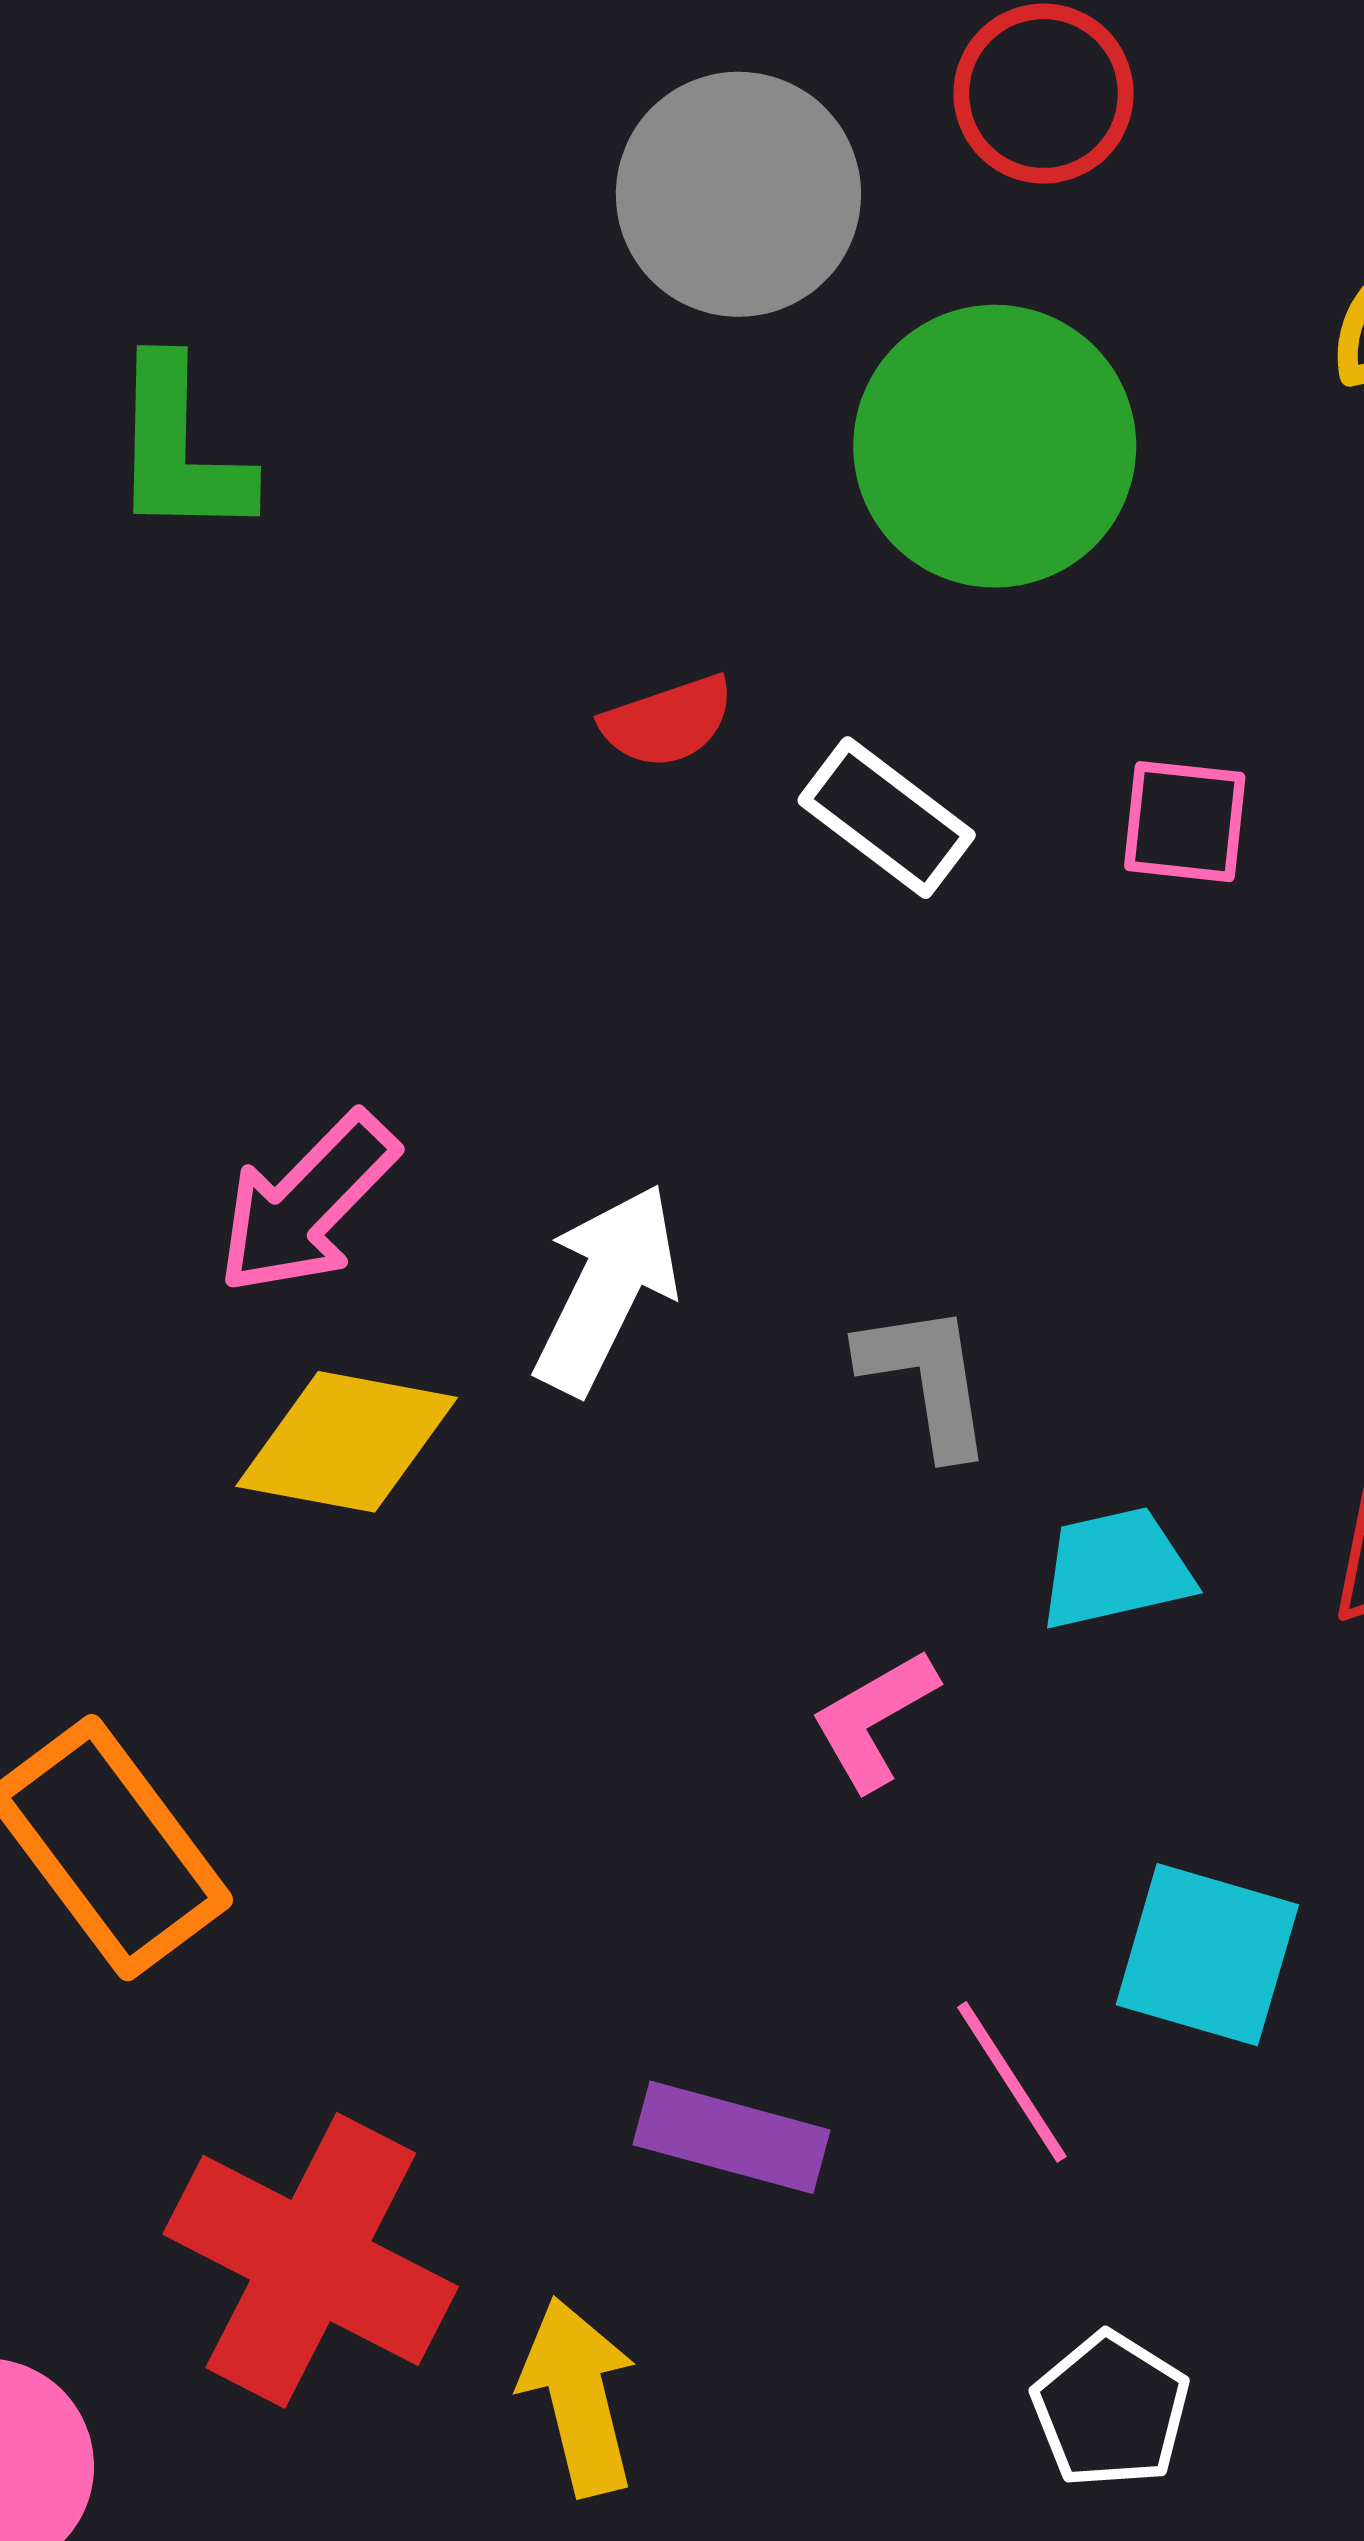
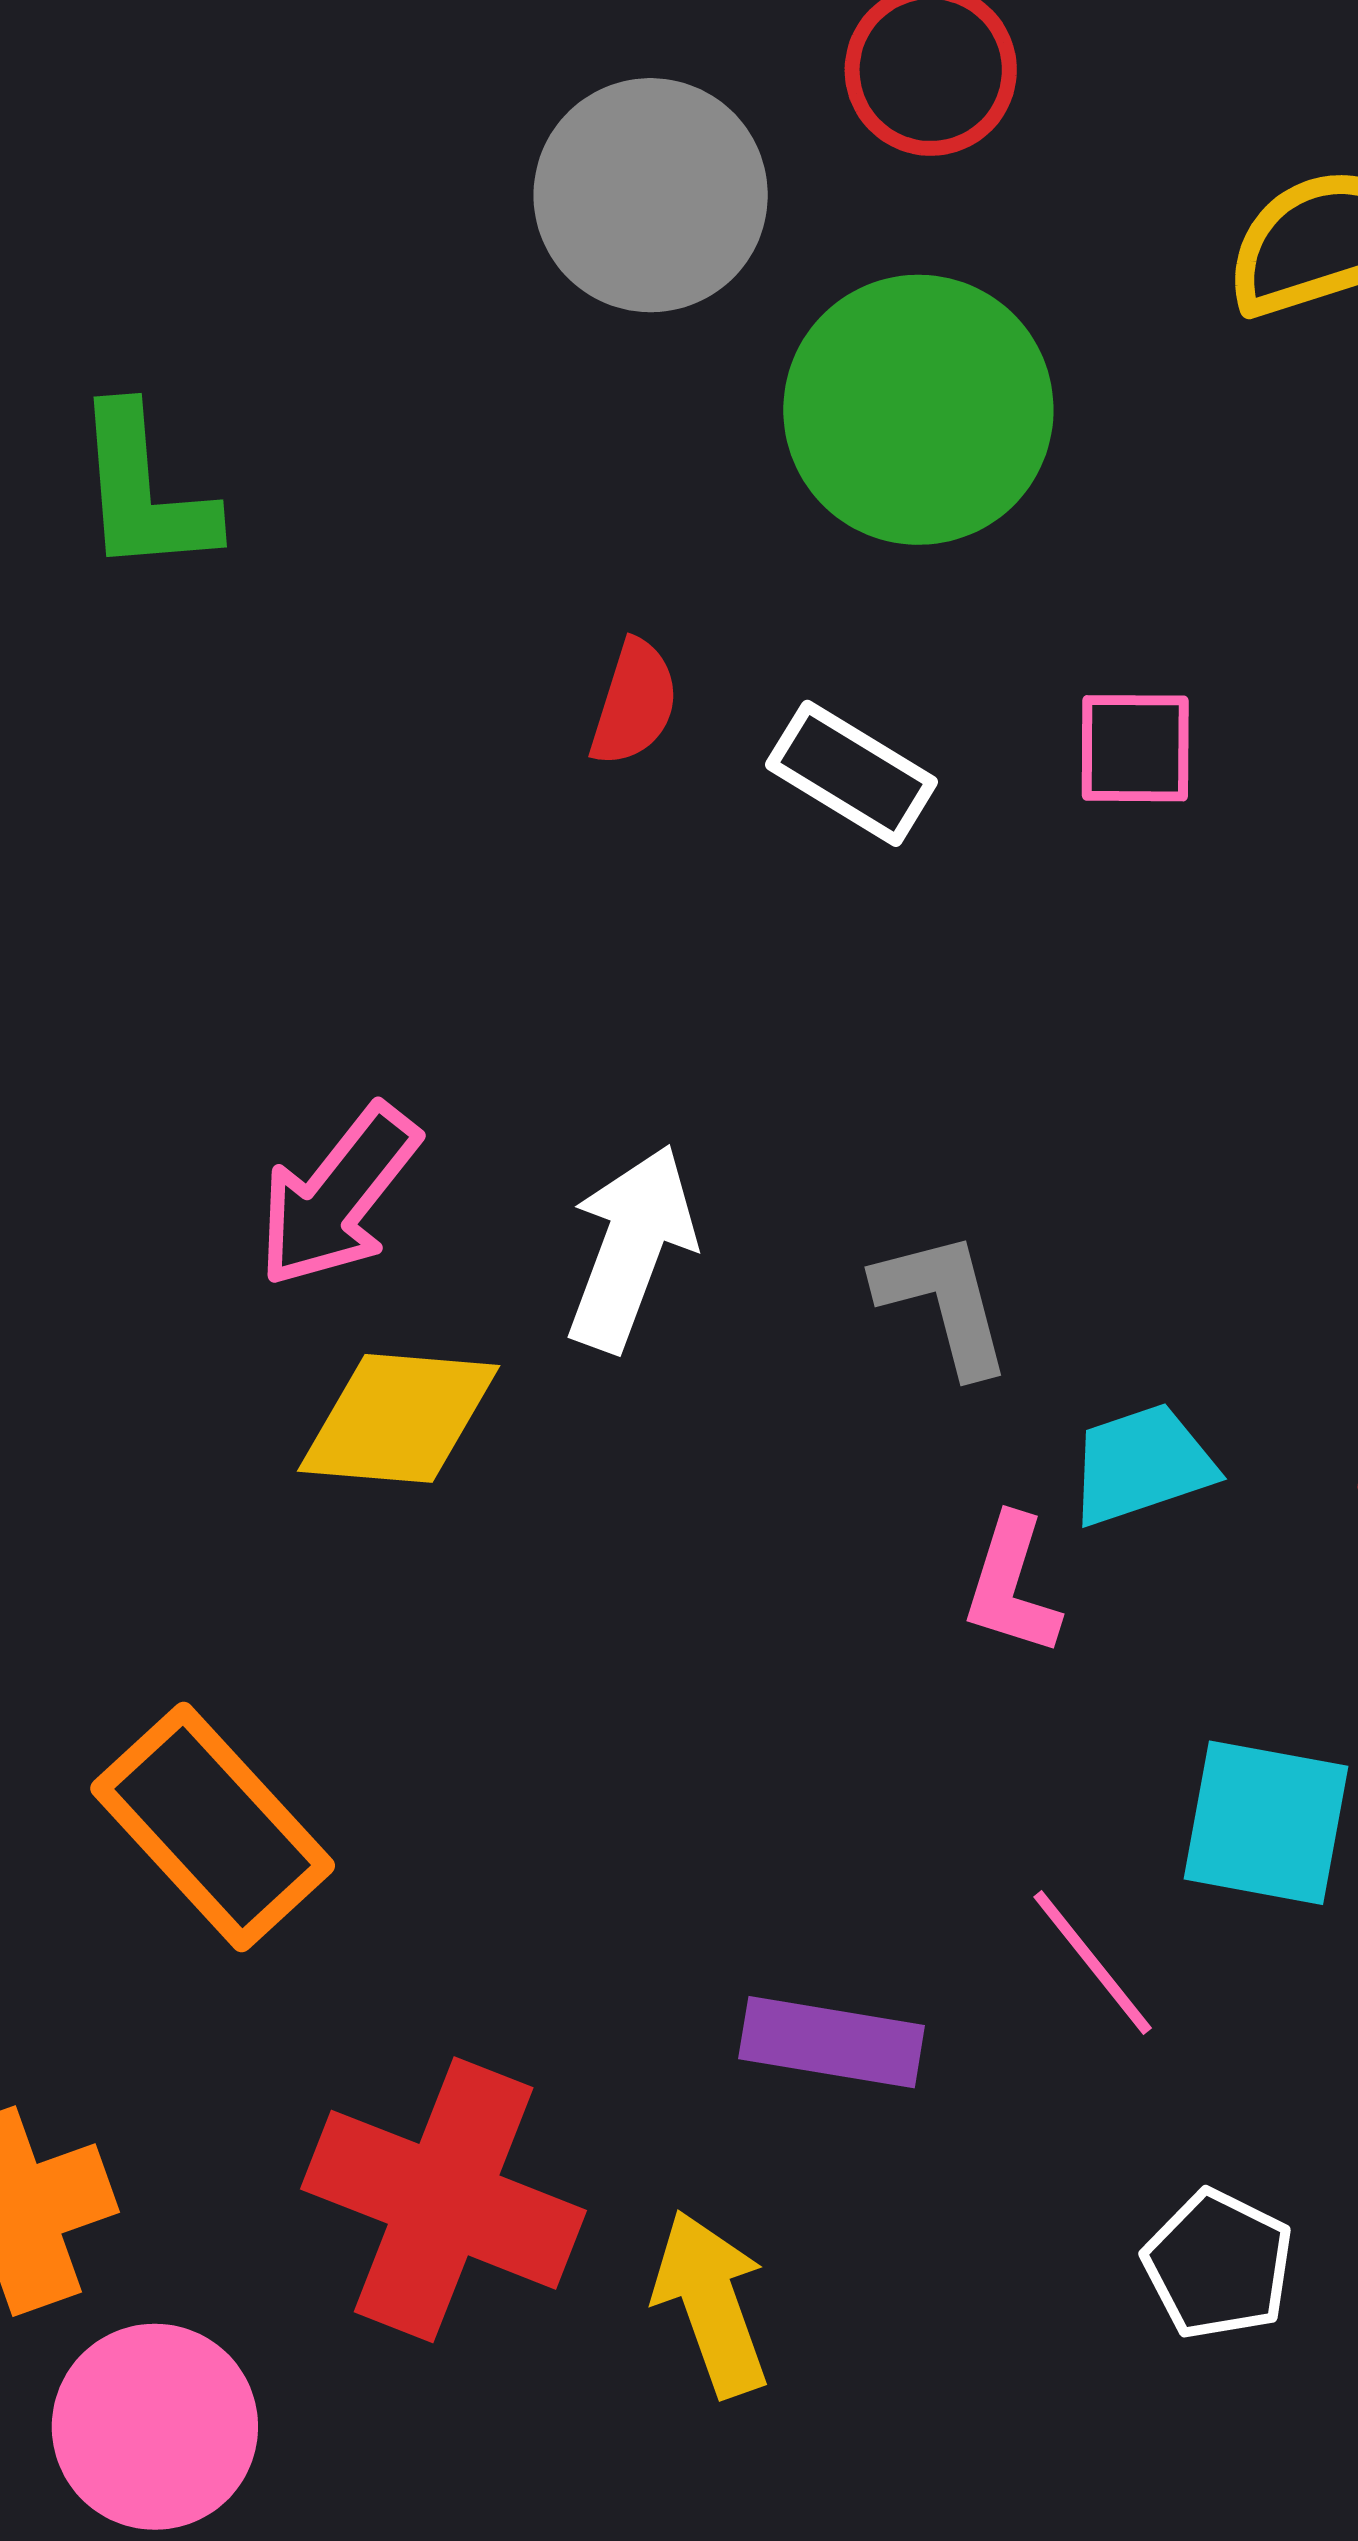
red semicircle: (668, 721) -> (634, 703), turned -48
pink L-shape: (874, 1719) -> (1012, 1585), moved, turned -37

